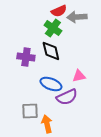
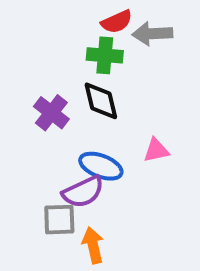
green cross: (53, 28) -> (105, 55), turned -30
purple cross: (26, 57) -> (51, 113), turned 30
purple semicircle: (67, 97) -> (83, 192), moved

